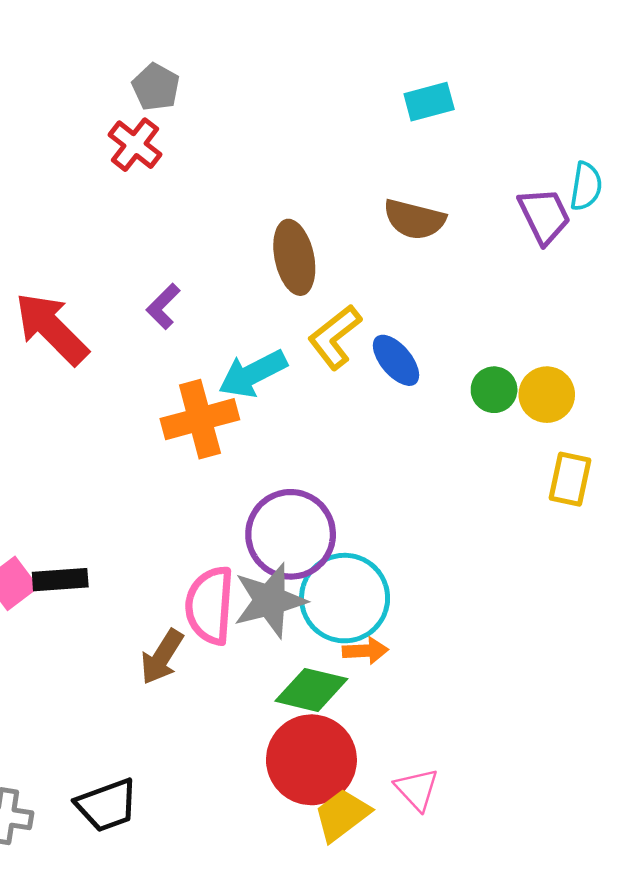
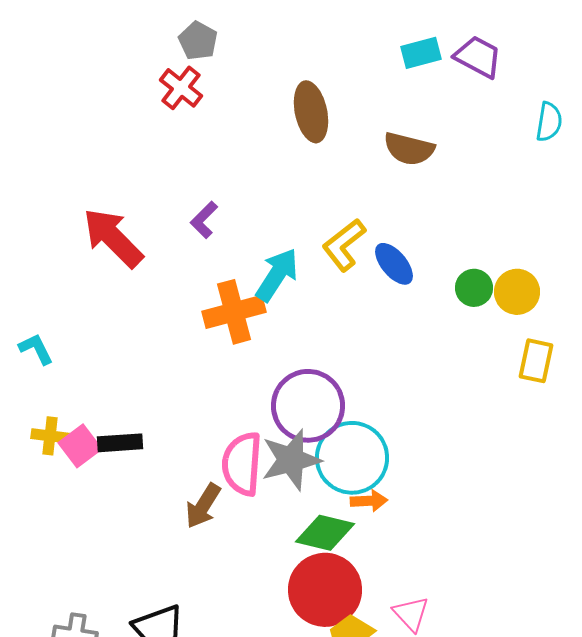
purple trapezoid: (544, 216) -> (478, 57), moved, turned -36
brown ellipse: (294, 257) -> (311, 112), moved
cyan arrow: (253, 374) -> (277, 275), turned 150

